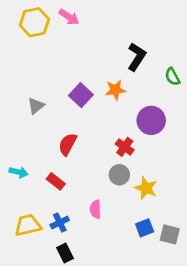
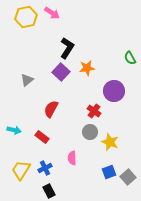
black L-shape: (137, 57) -> (67, 48), moved
yellow trapezoid: (28, 225) -> (21, 170), turned -45
gray square: (170, 234) -> (128, 177), turned 35

